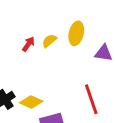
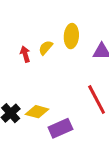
red arrow: (28, 44) -> (25, 54), turned -42

